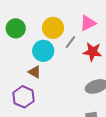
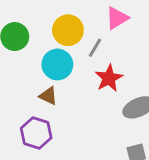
red star: (92, 52) -> (109, 78), moved, turned -30

